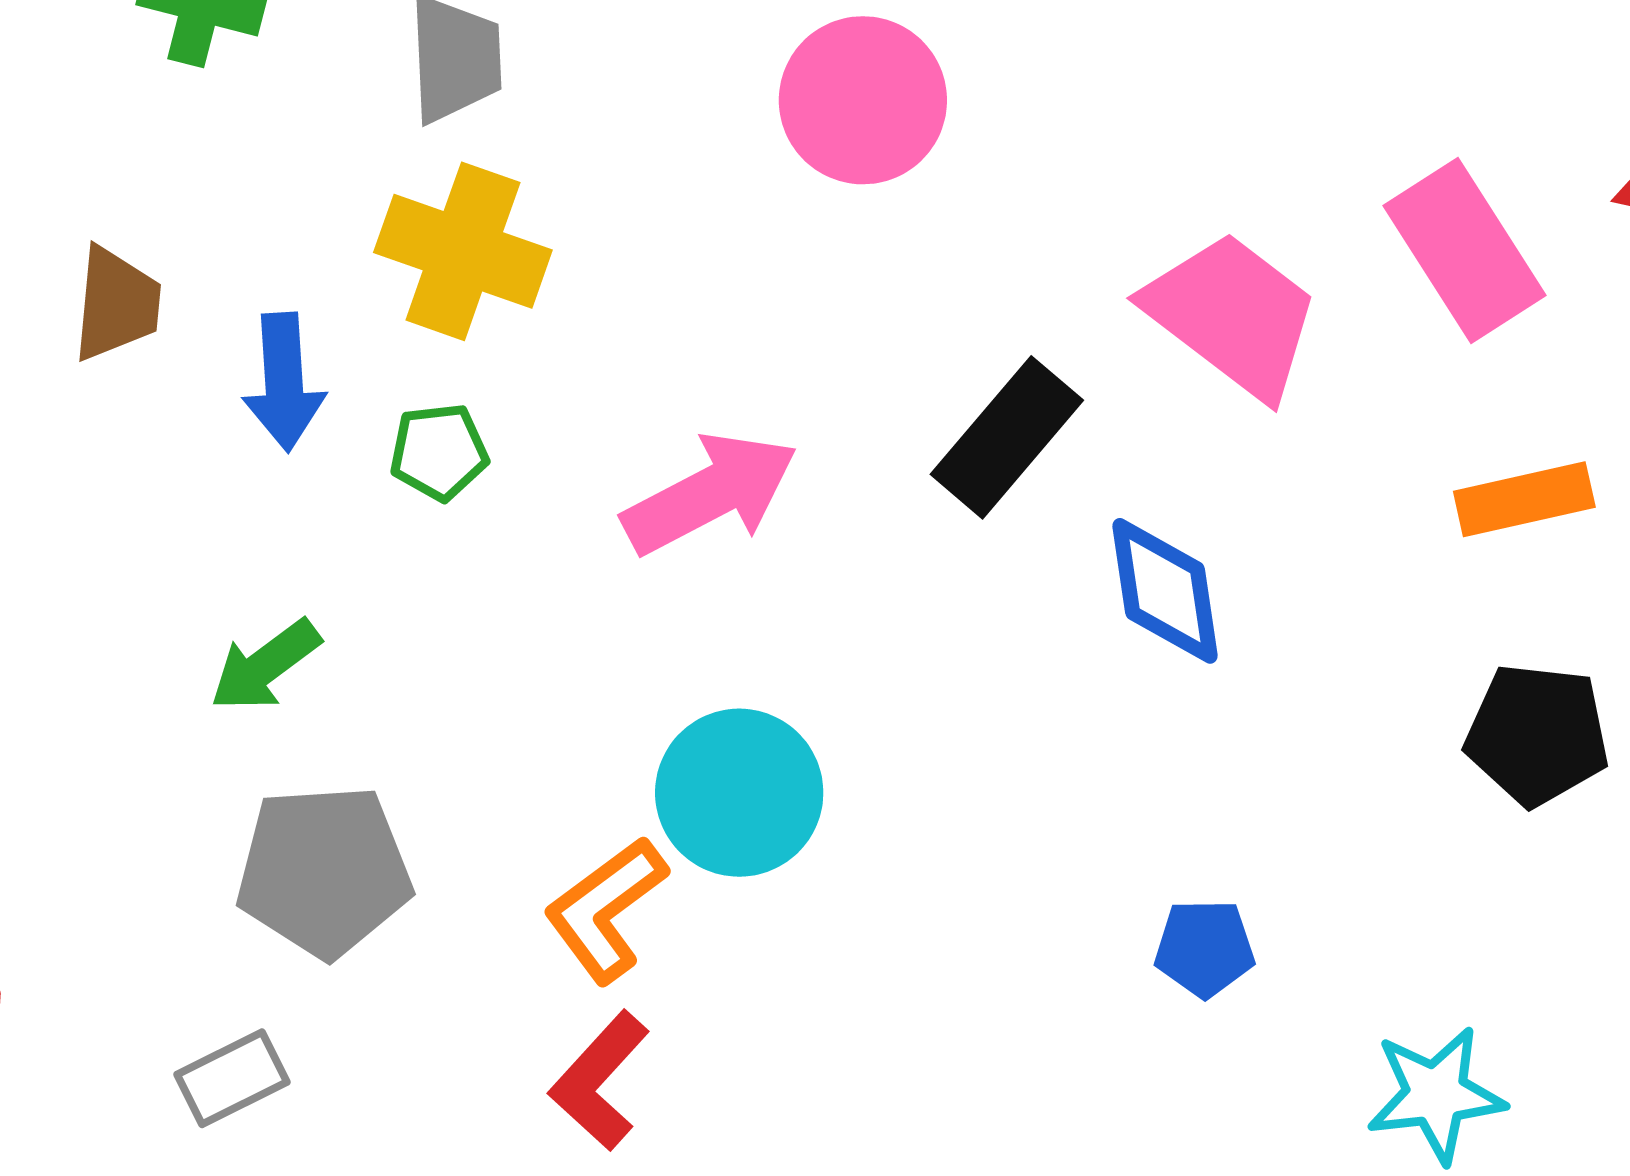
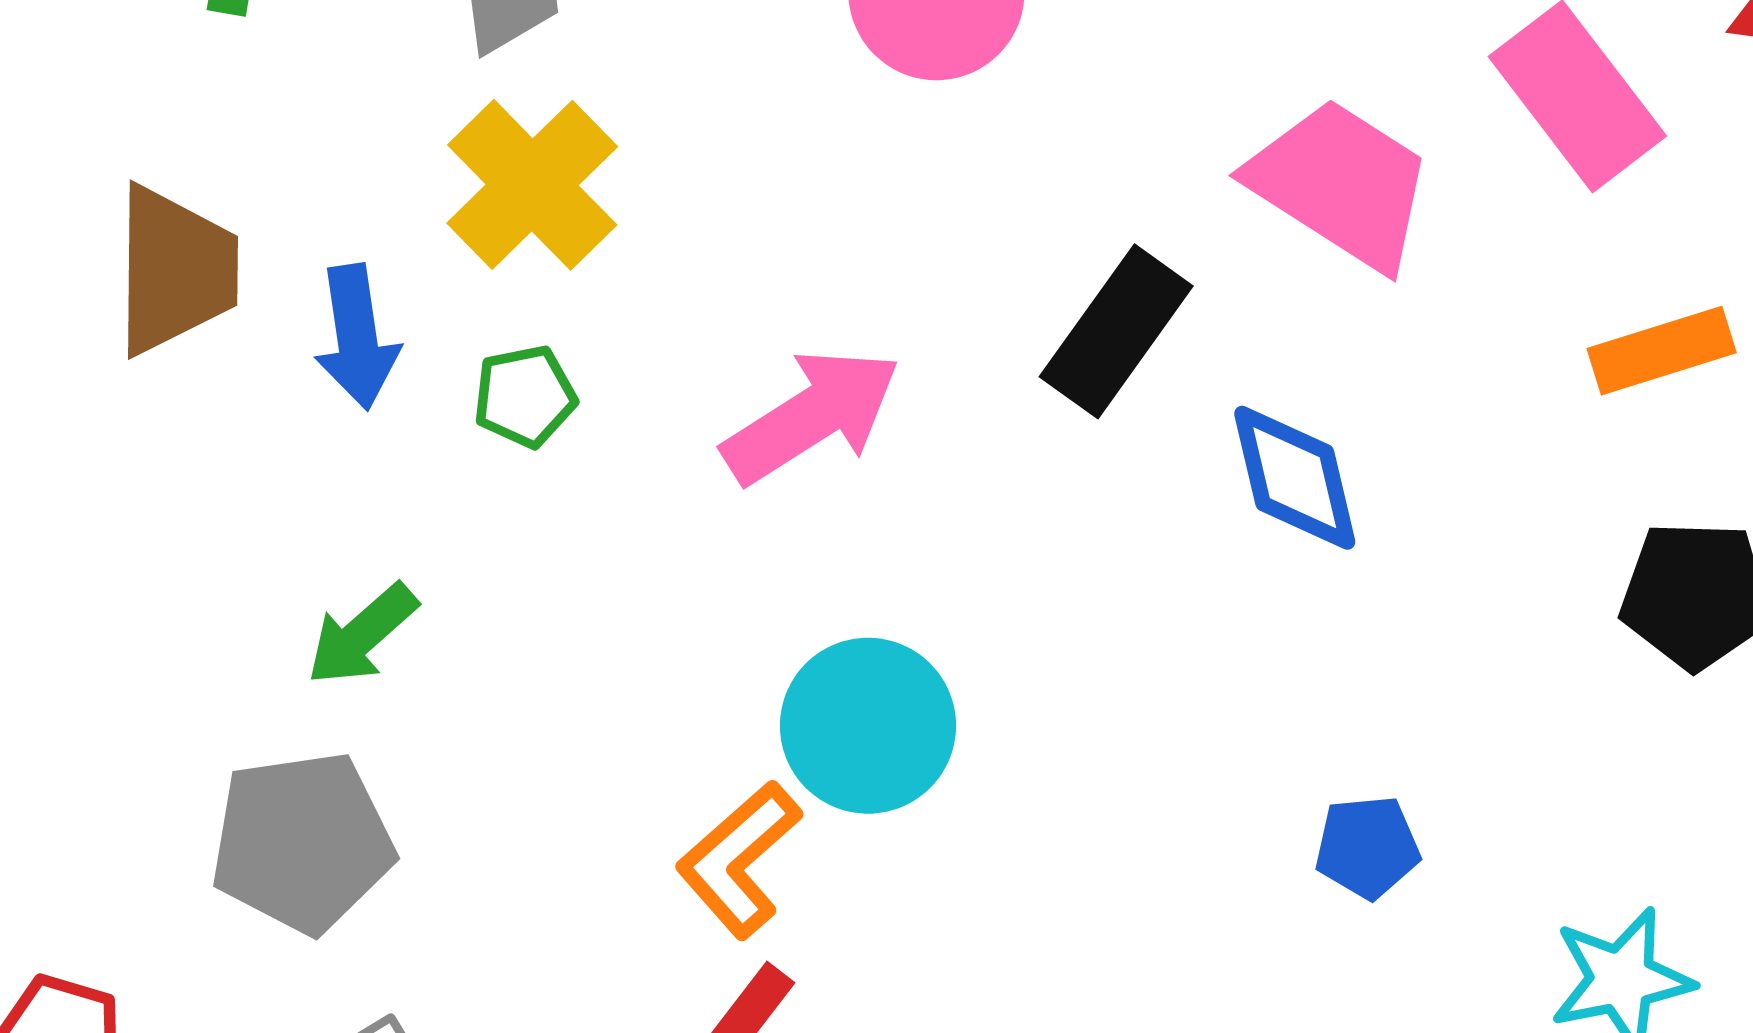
yellow cross: (463, 251) -> (532, 185), turned 31
brown trapezoid: (116, 304) -> (175, 270), size x1.4
gray pentagon: (324, 871) -> (302, 842), moved

